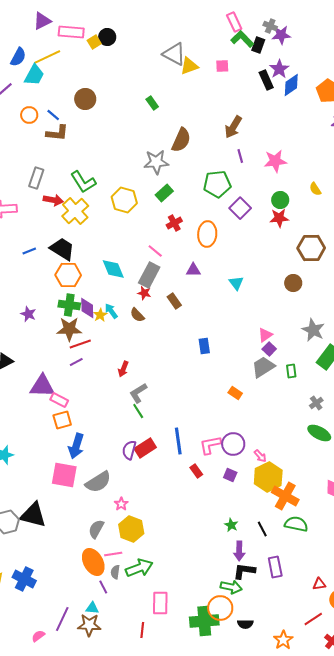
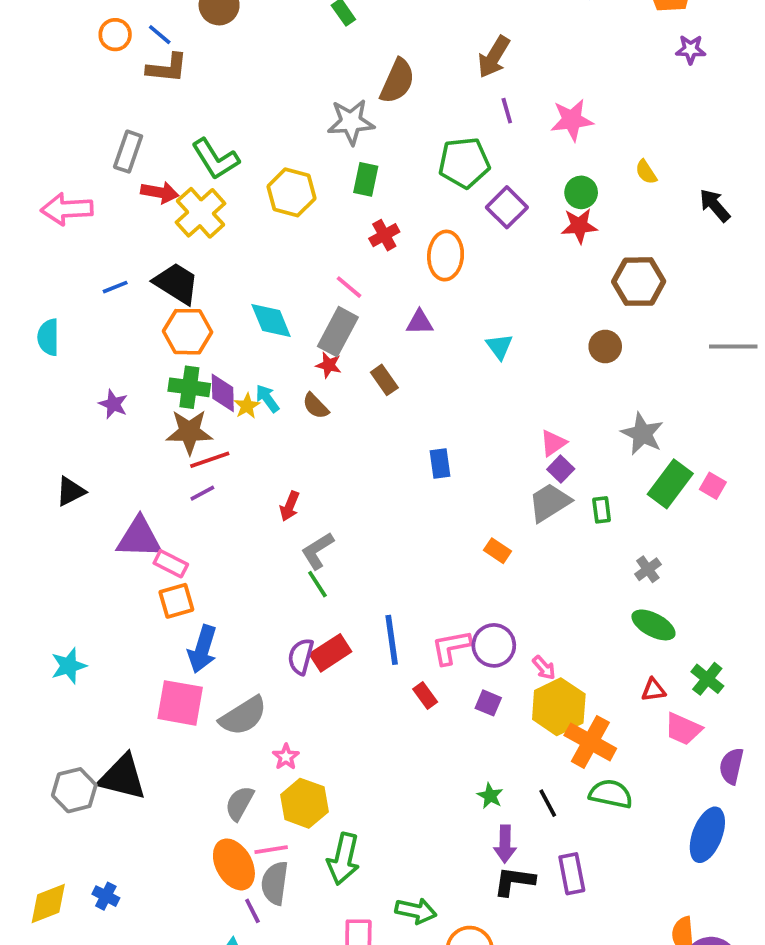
green rectangle: (164, 193) -> (366, 179), turned -36
green arrow: (139, 568) -> (343, 859), moved, turned 124
gray semicircle: (115, 572) -> (275, 883), size x1.6
blue cross: (24, 579) -> (106, 896), size x0.6
red triangle: (319, 584) -> (653, 690), moved
green arrow: (231, 587) -> (416, 911), moved

